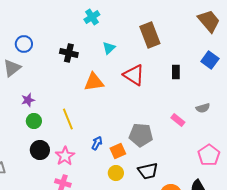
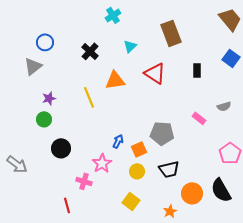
black cross: (69, 53) -> (90, 51), turned 30
yellow line: (68, 119) -> (89, 97), moved
green circle: (34, 121) -> (44, 119), moved
pink star: (65, 156) -> (102, 163), moved

